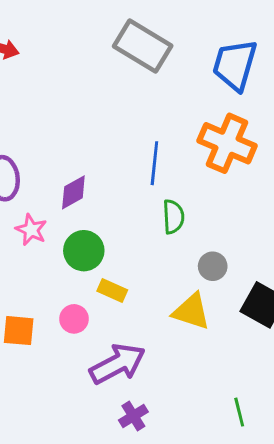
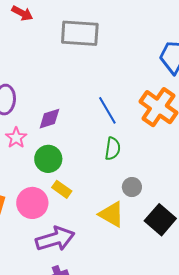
gray rectangle: (143, 46) -> (80, 33), moved, turned -39
blue line: (154, 163) -> (107, 110), turned -48
pink circle: (74, 319) -> (32, 203), size x1.6

